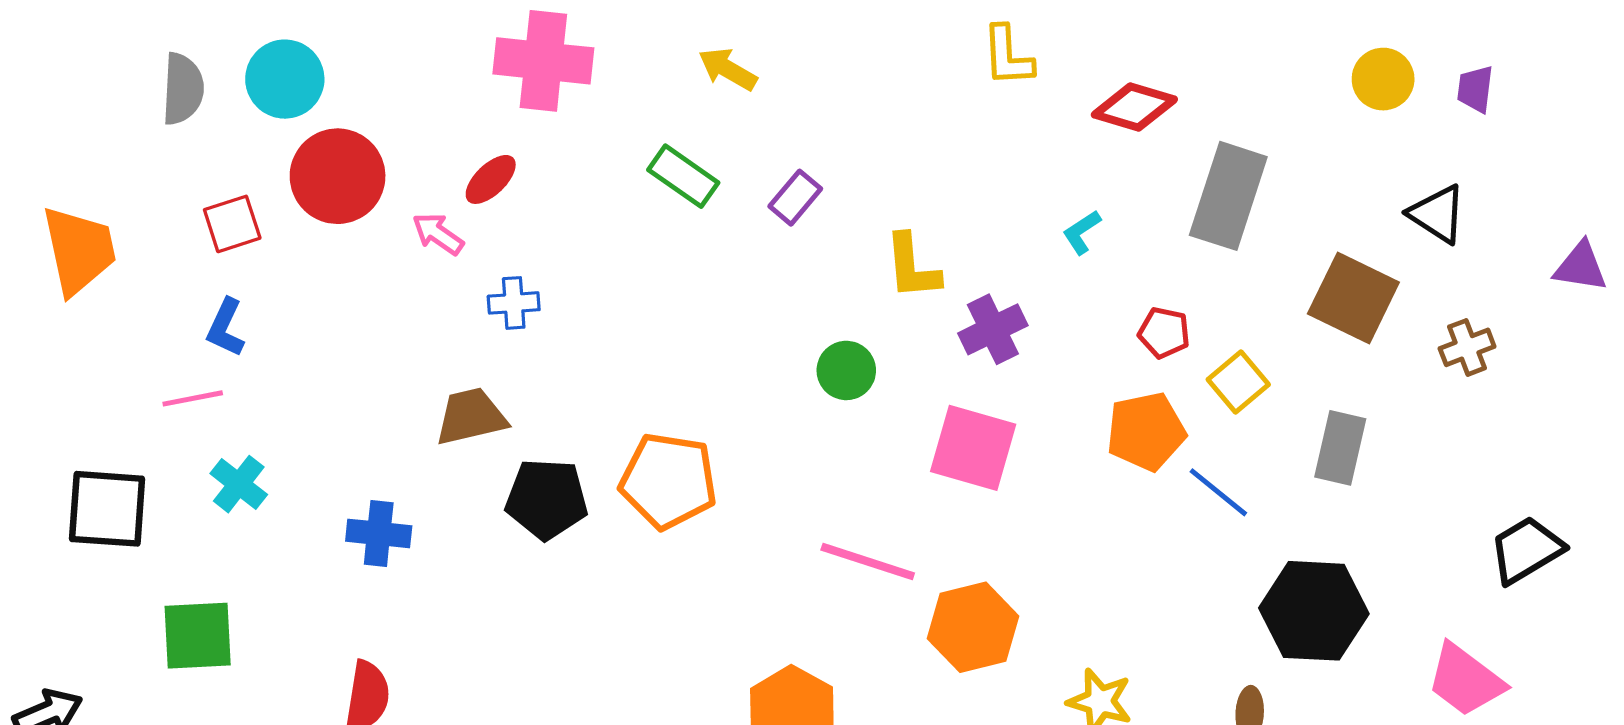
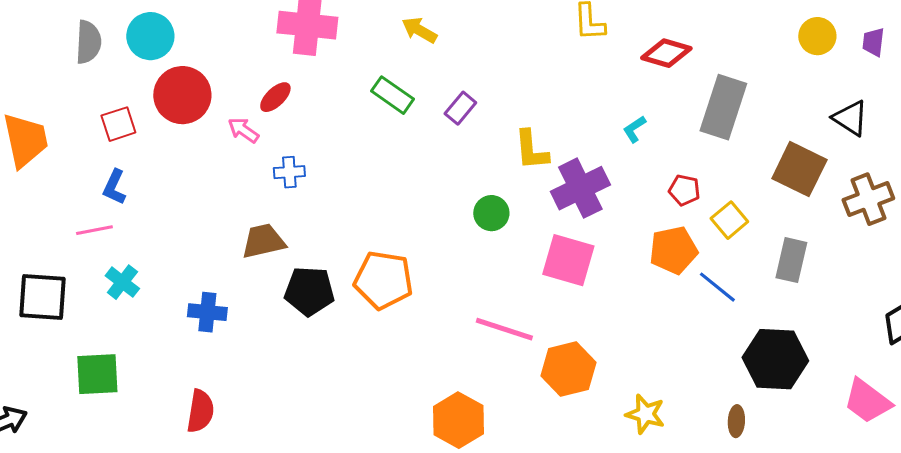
purple cross: (993, 329) -> (580, 188), size x1.4
brown cross: (1467, 347) -> (868, 199), size x1.5

